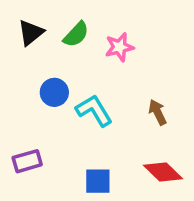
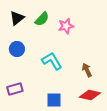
blue circle: (54, 92) -> (17, 49), moved
brown arrow: (158, 112) -> (87, 70), moved
red diamond: (163, 172) -> (90, 95), turned -30

